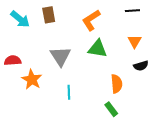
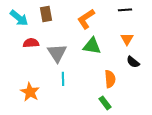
red semicircle: (13, 60) -> (31, 43), moved
black semicircle: (141, 66) -> (133, 62), turned 56
orange star: (32, 80) -> (30, 92), moved
cyan line: (69, 92) -> (63, 79), moved

